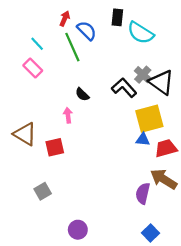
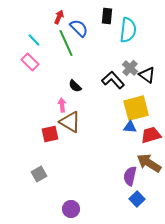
cyan semicircle: (141, 33) -> (128, 30), turned -115
black triangle: (161, 82) -> (147, 75), size x0.7
brown triangle: (25, 134) -> (70, 122), moved
blue square: (150, 233) -> (137, 199), moved

